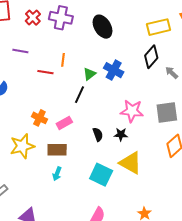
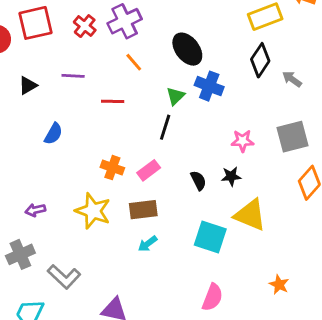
purple cross: (61, 18) -> (125, 21), turned -30
black ellipse: (103, 27) -> (187, 49), moved
orange line: (63, 60) -> (134, 62), moved, turned -40
pink star: (132, 111) -> (243, 141), size x0.7
yellow star: (22, 146) -> (93, 211), turned -30
cyan arrow: (57, 174) -> (148, 244), turned 40

